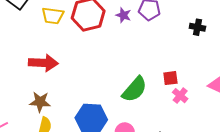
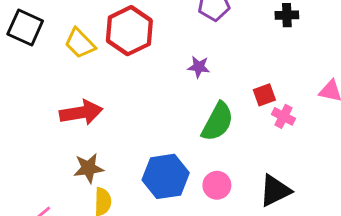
purple star: (123, 15) -> (199, 67), moved
yellow trapezoid: (53, 16) -> (80, 43), turned 50

